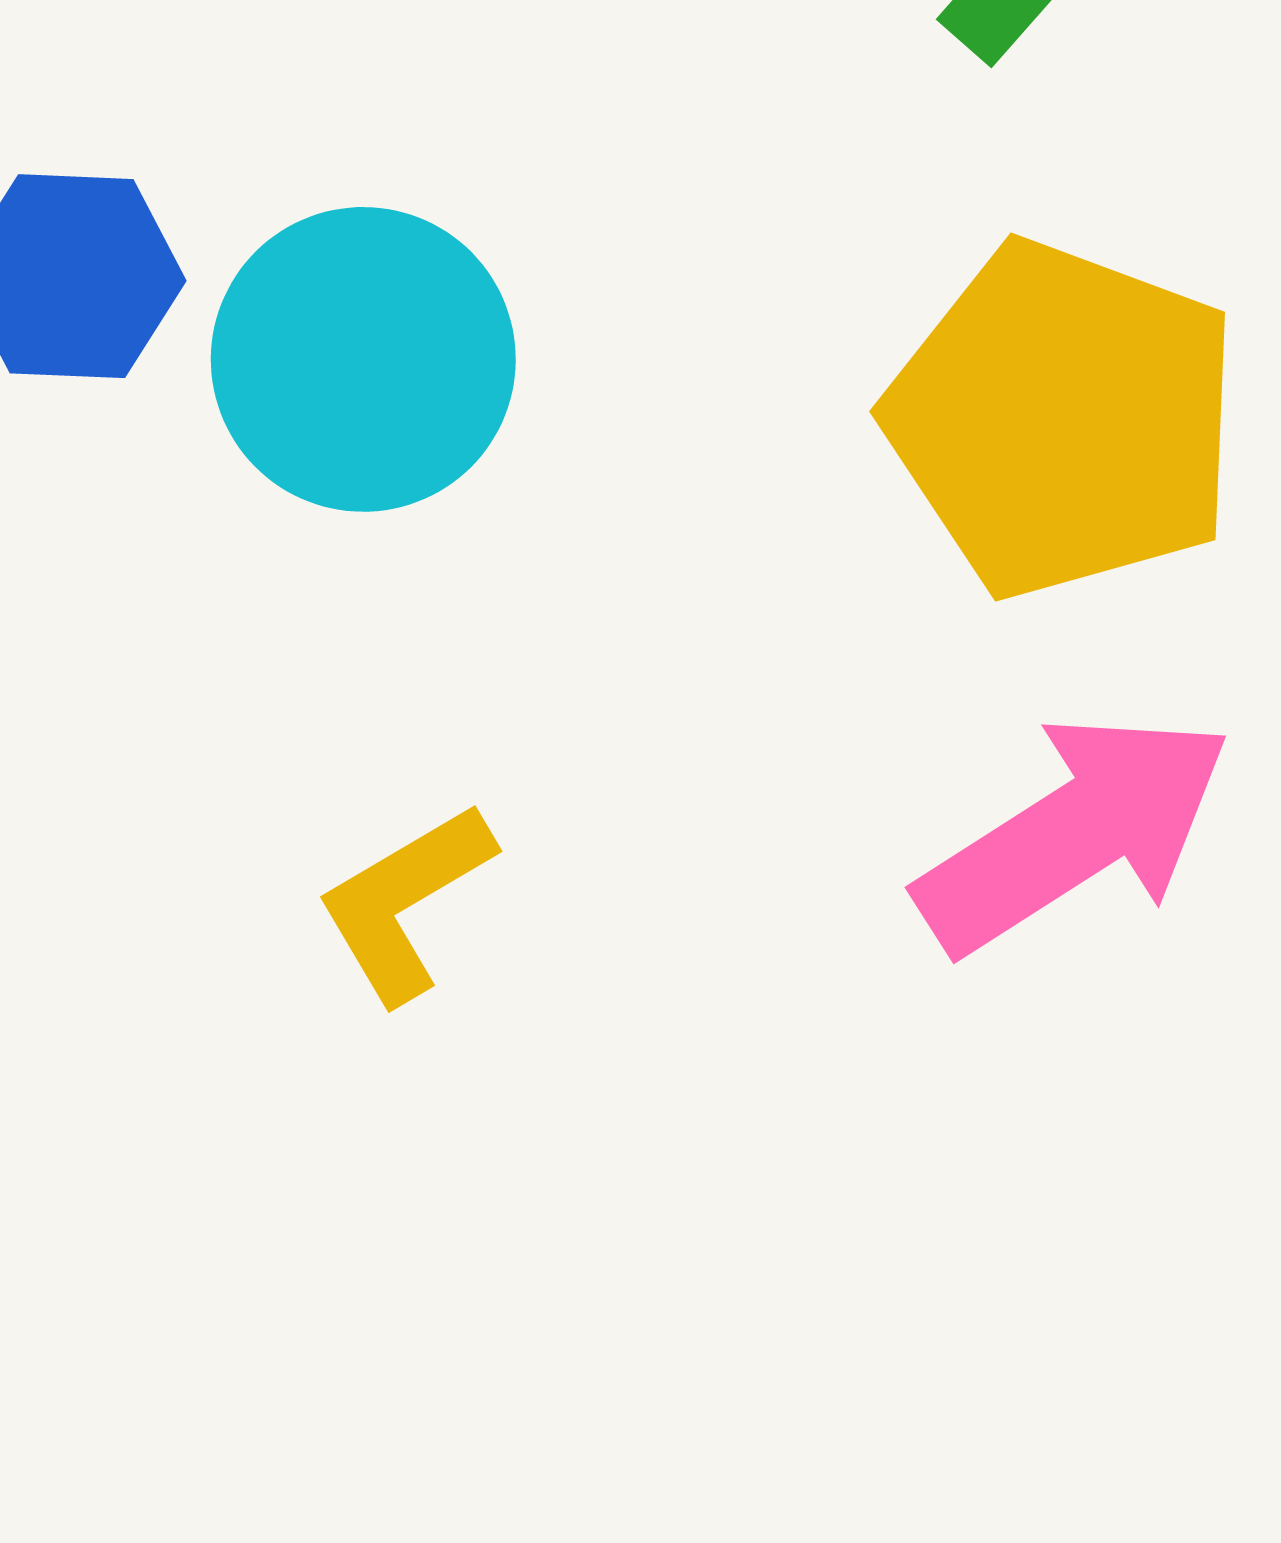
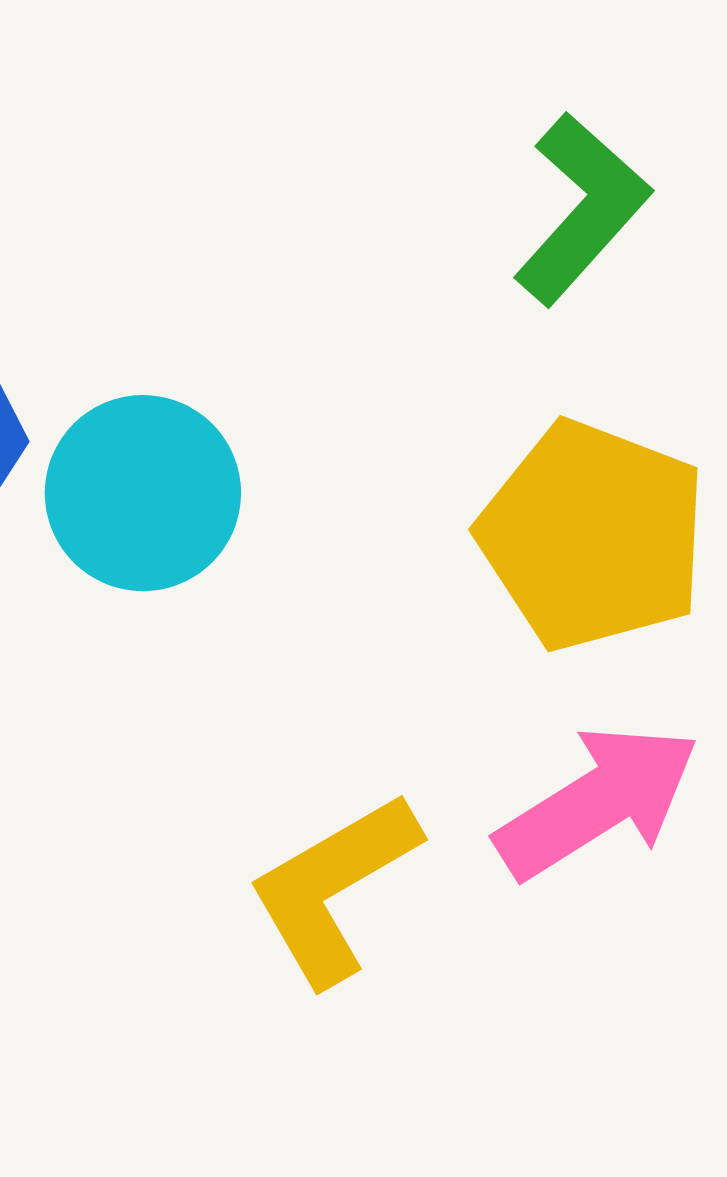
yellow L-shape: (405, 902) -> (334, 888), moved, size x1.5

